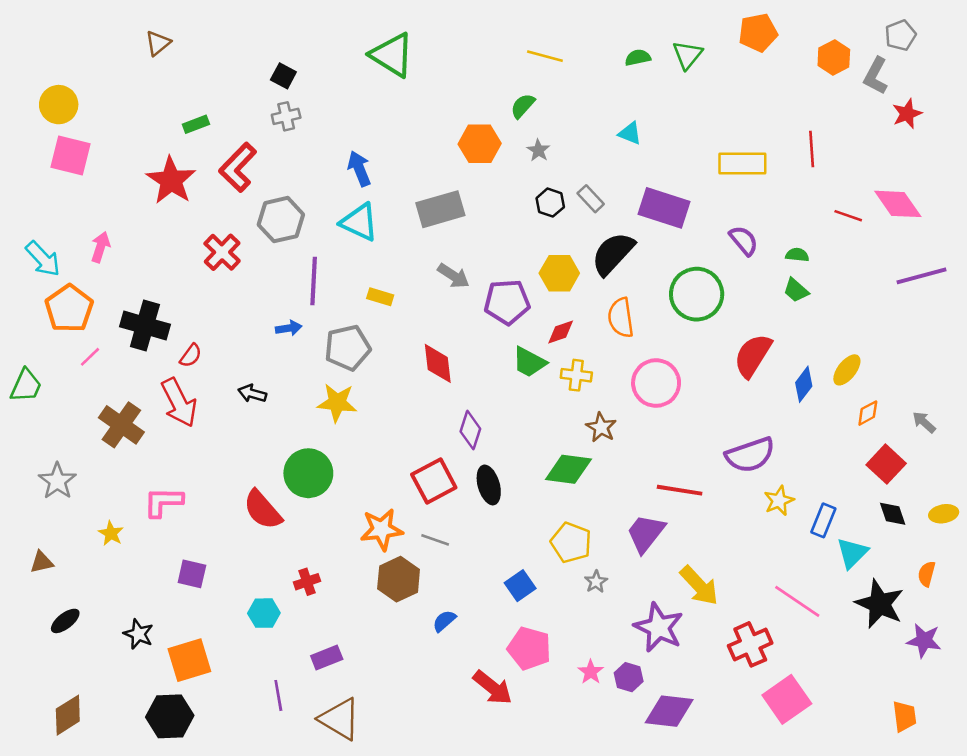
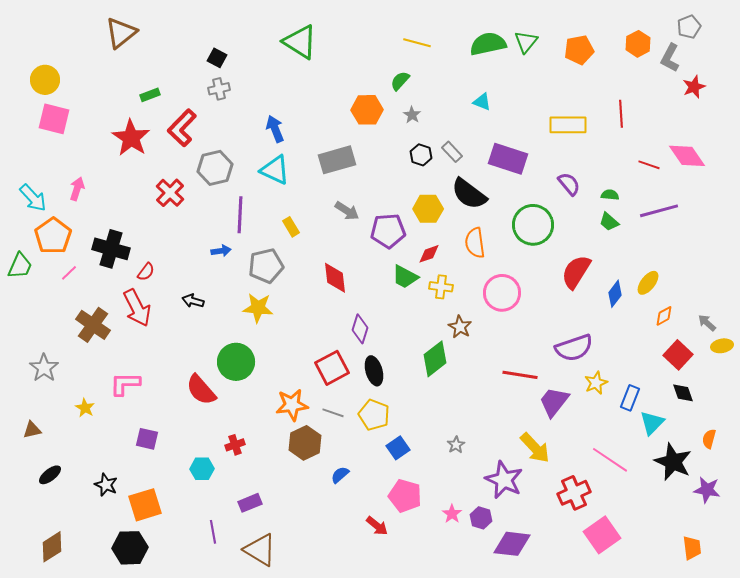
orange pentagon: (758, 33) -> (579, 50), moved
brown triangle: (158, 43) -> (121, 33), size x1.6
green semicircle: (638, 58) -> (488, 44), size x1.8
black semicircle: (613, 254) -> (469, 194), turned -96
purple line: (921, 276) -> (659, 211), moved
yellow rectangle: (380, 297) -> (291, 227), turned 42
green trapezoid: (26, 386) -> (20, 266), moved
green diamond: (568, 469) -> (435, 359), turned -45
yellow ellipse: (944, 514) -> (722, 346), moved
purple trapezoid: (646, 533) -> (554, 402), moved
yellow pentagon: (571, 542) -> (374, 415), moved
red arrow: (493, 688) -> (377, 526), size x0.7

